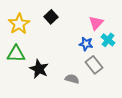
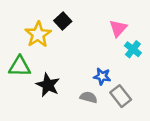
yellow star: (19, 24) -> (38, 34), moved
blue star: (86, 44) -> (102, 76), moved
gray rectangle: (94, 65) -> (121, 96), moved

